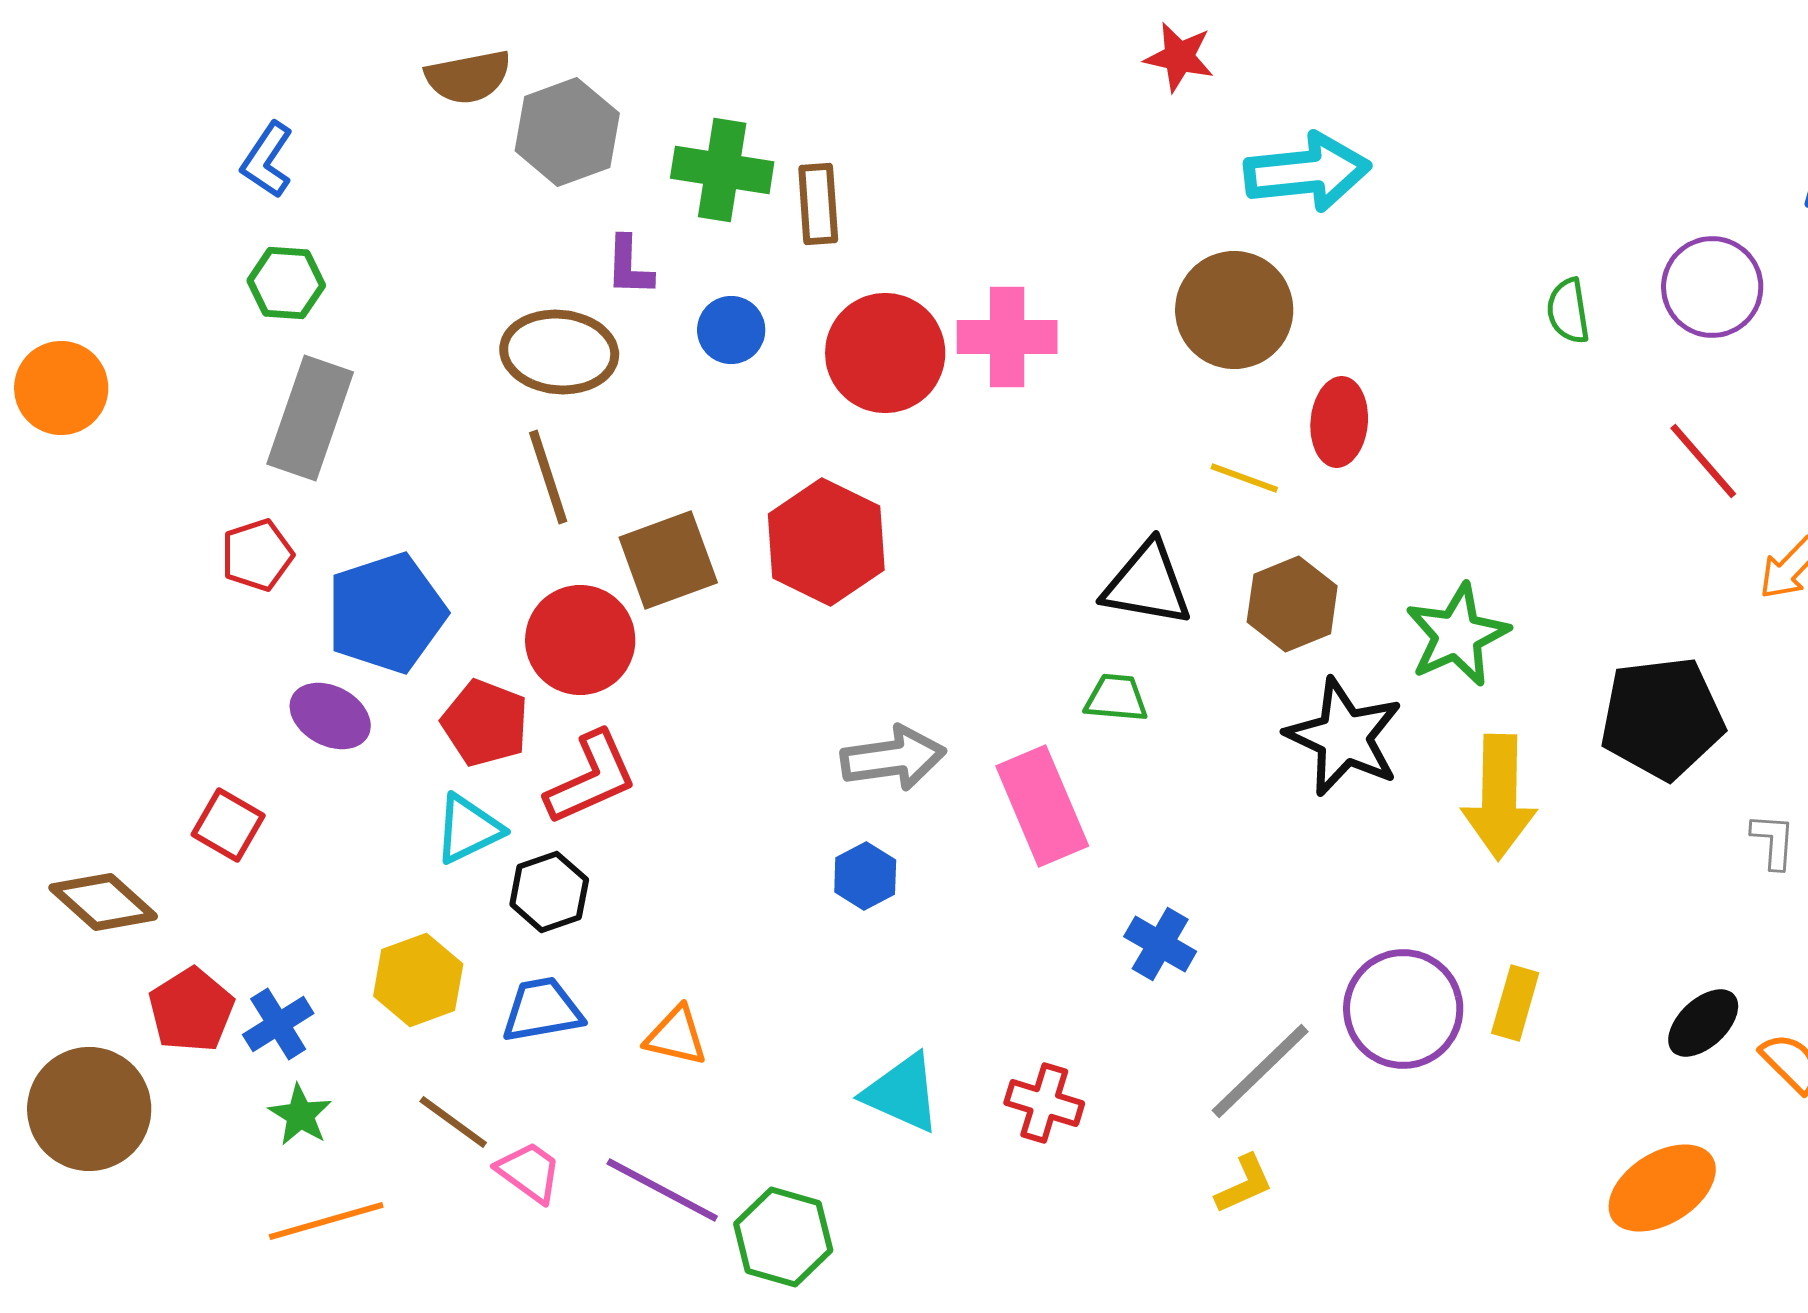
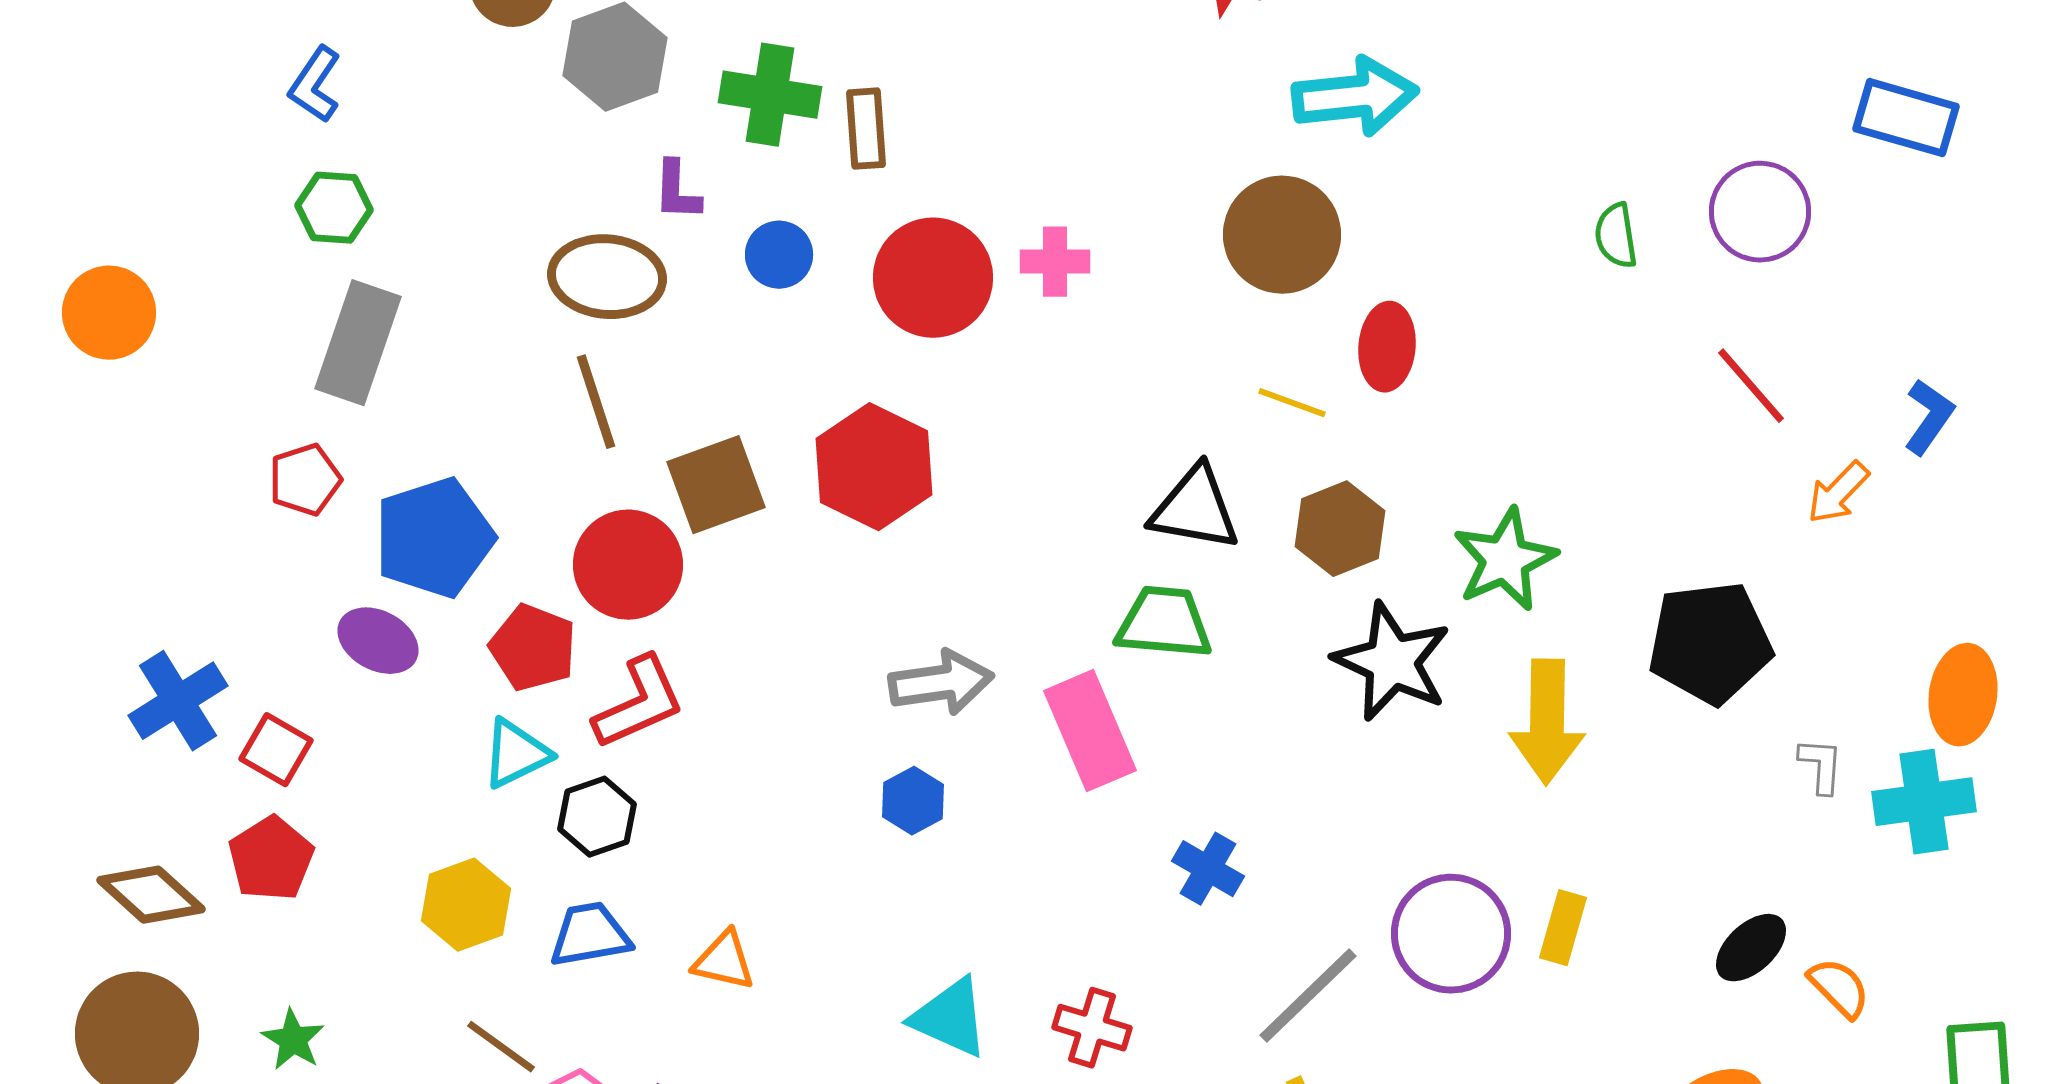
pink cross: (1007, 337) -> (1055, 262), size x0.7
green trapezoid: (1116, 698) -> (1164, 623), size x1.5
brown diamond: (103, 902) -> (151, 895), moved
red pentagon: (191, 1010) -> (271, 859), moved
blue cross: (278, 1024) -> (178, 701), moved, size x1.4
green star: (300, 1115) -> (293, 1040), moved

